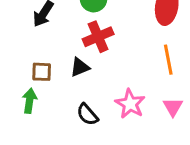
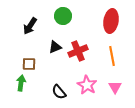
red cross: (98, 37) -> (78, 51), moved
black triangle: (80, 67) -> (55, 47), moved

